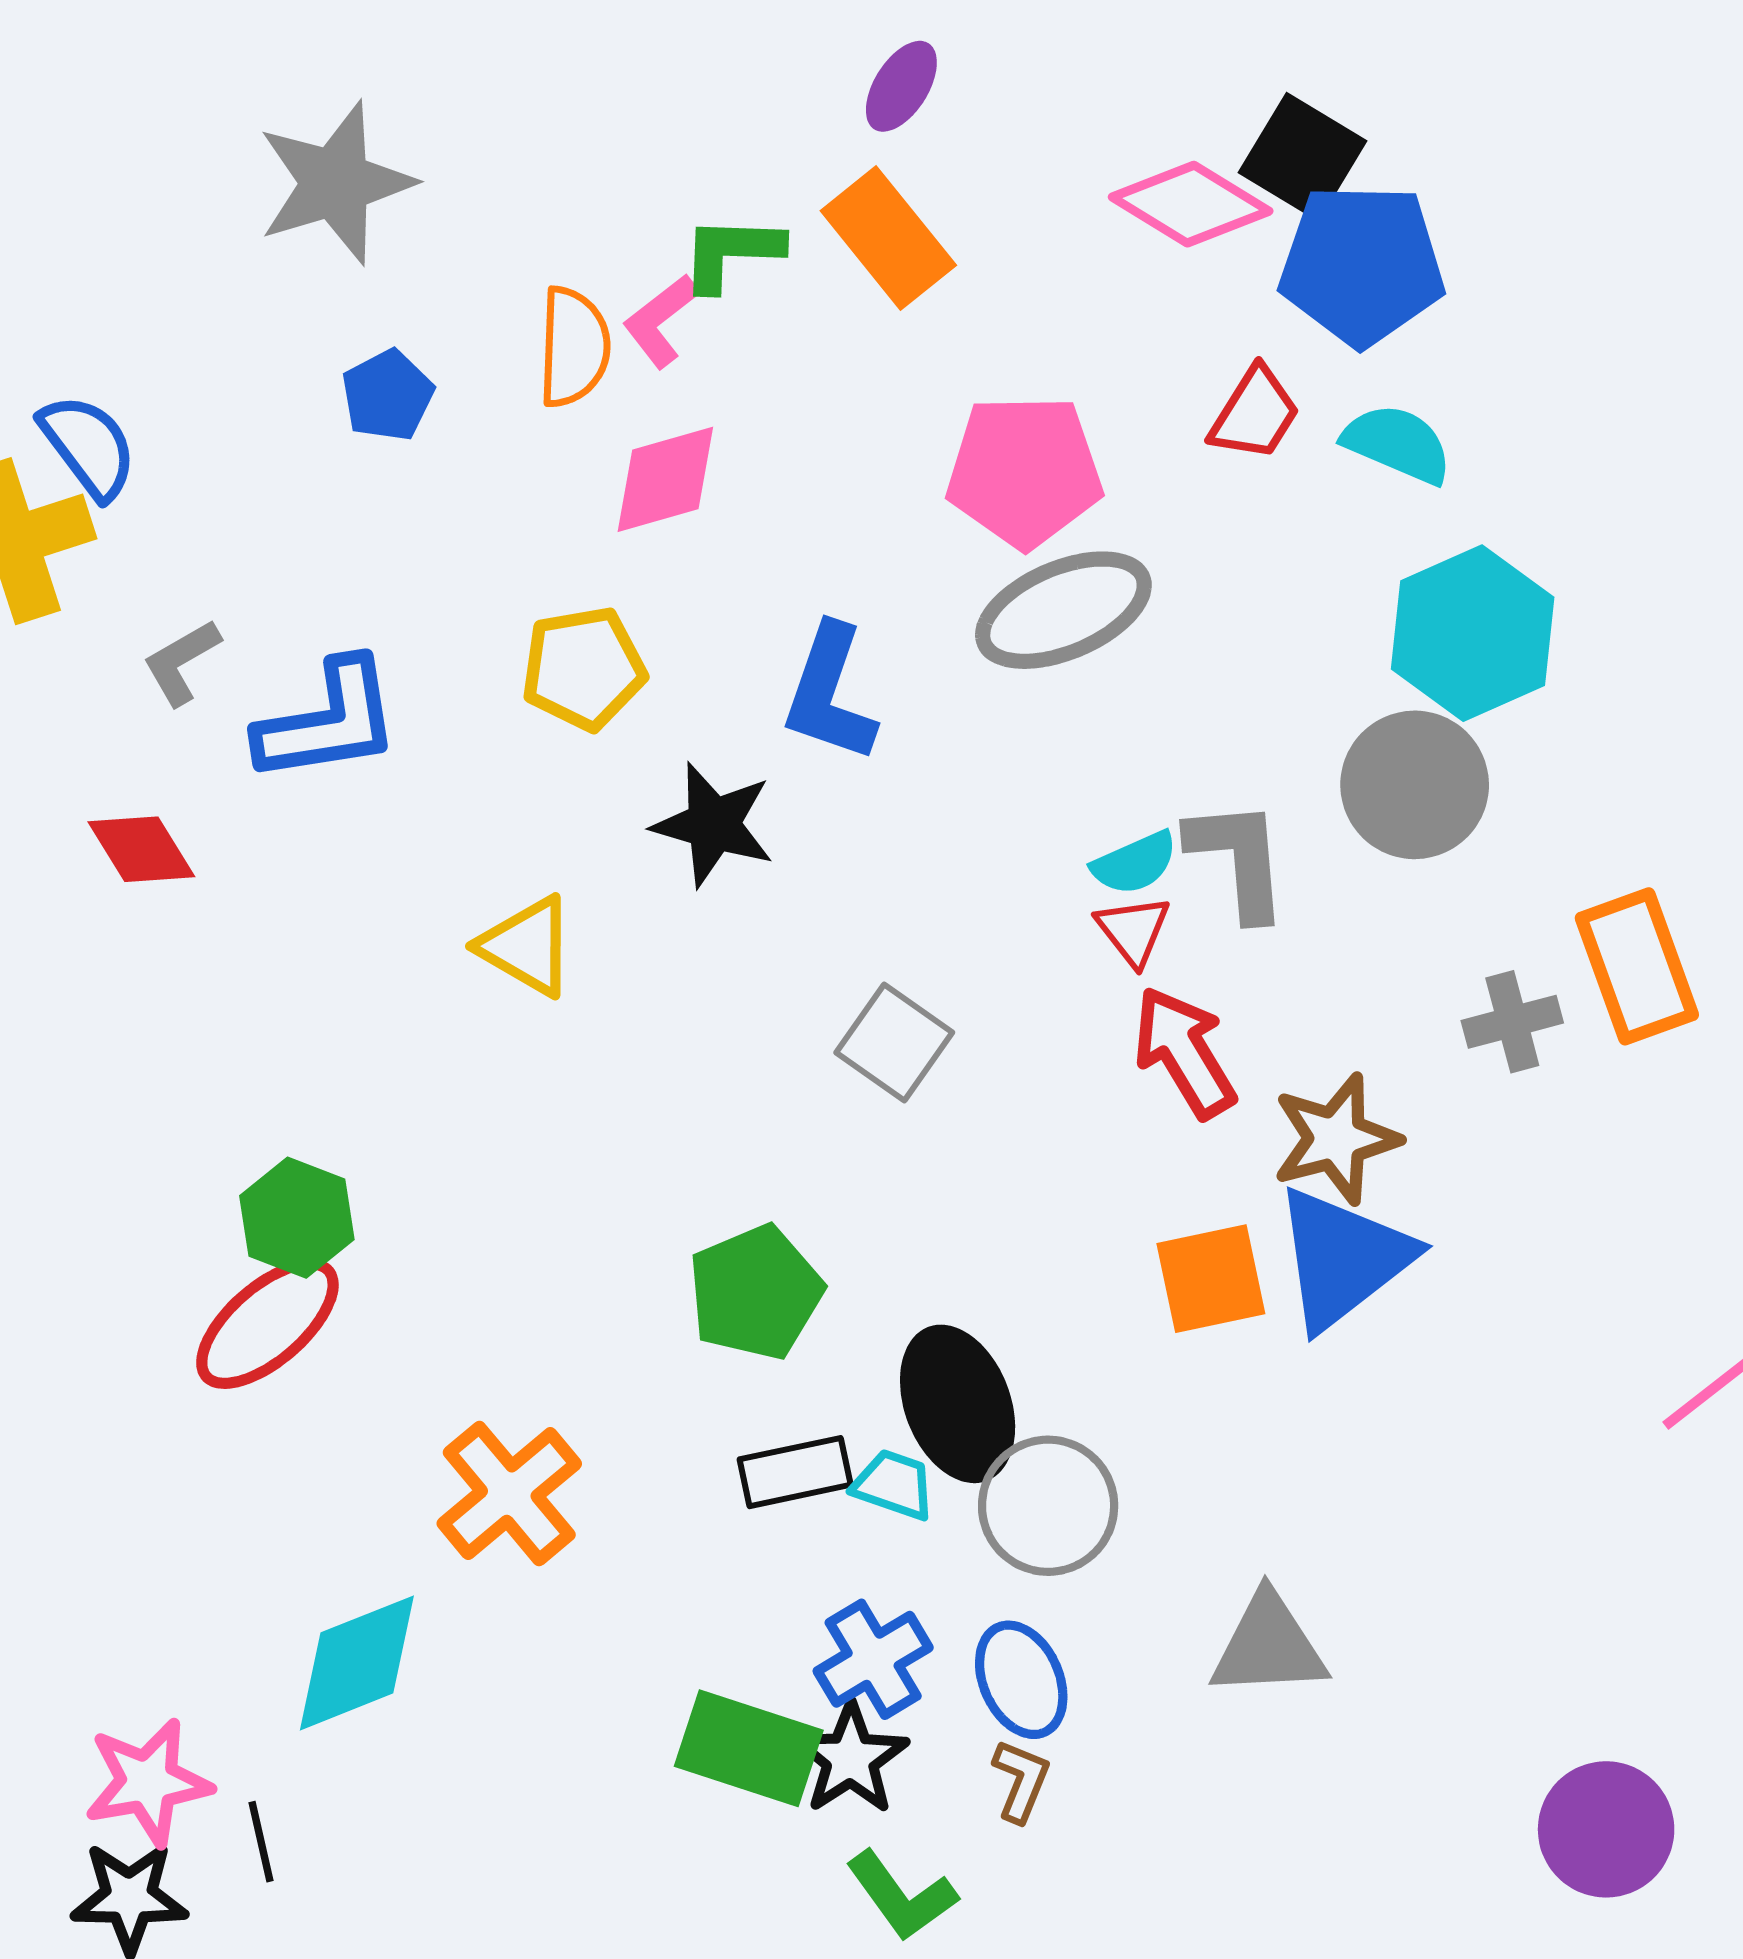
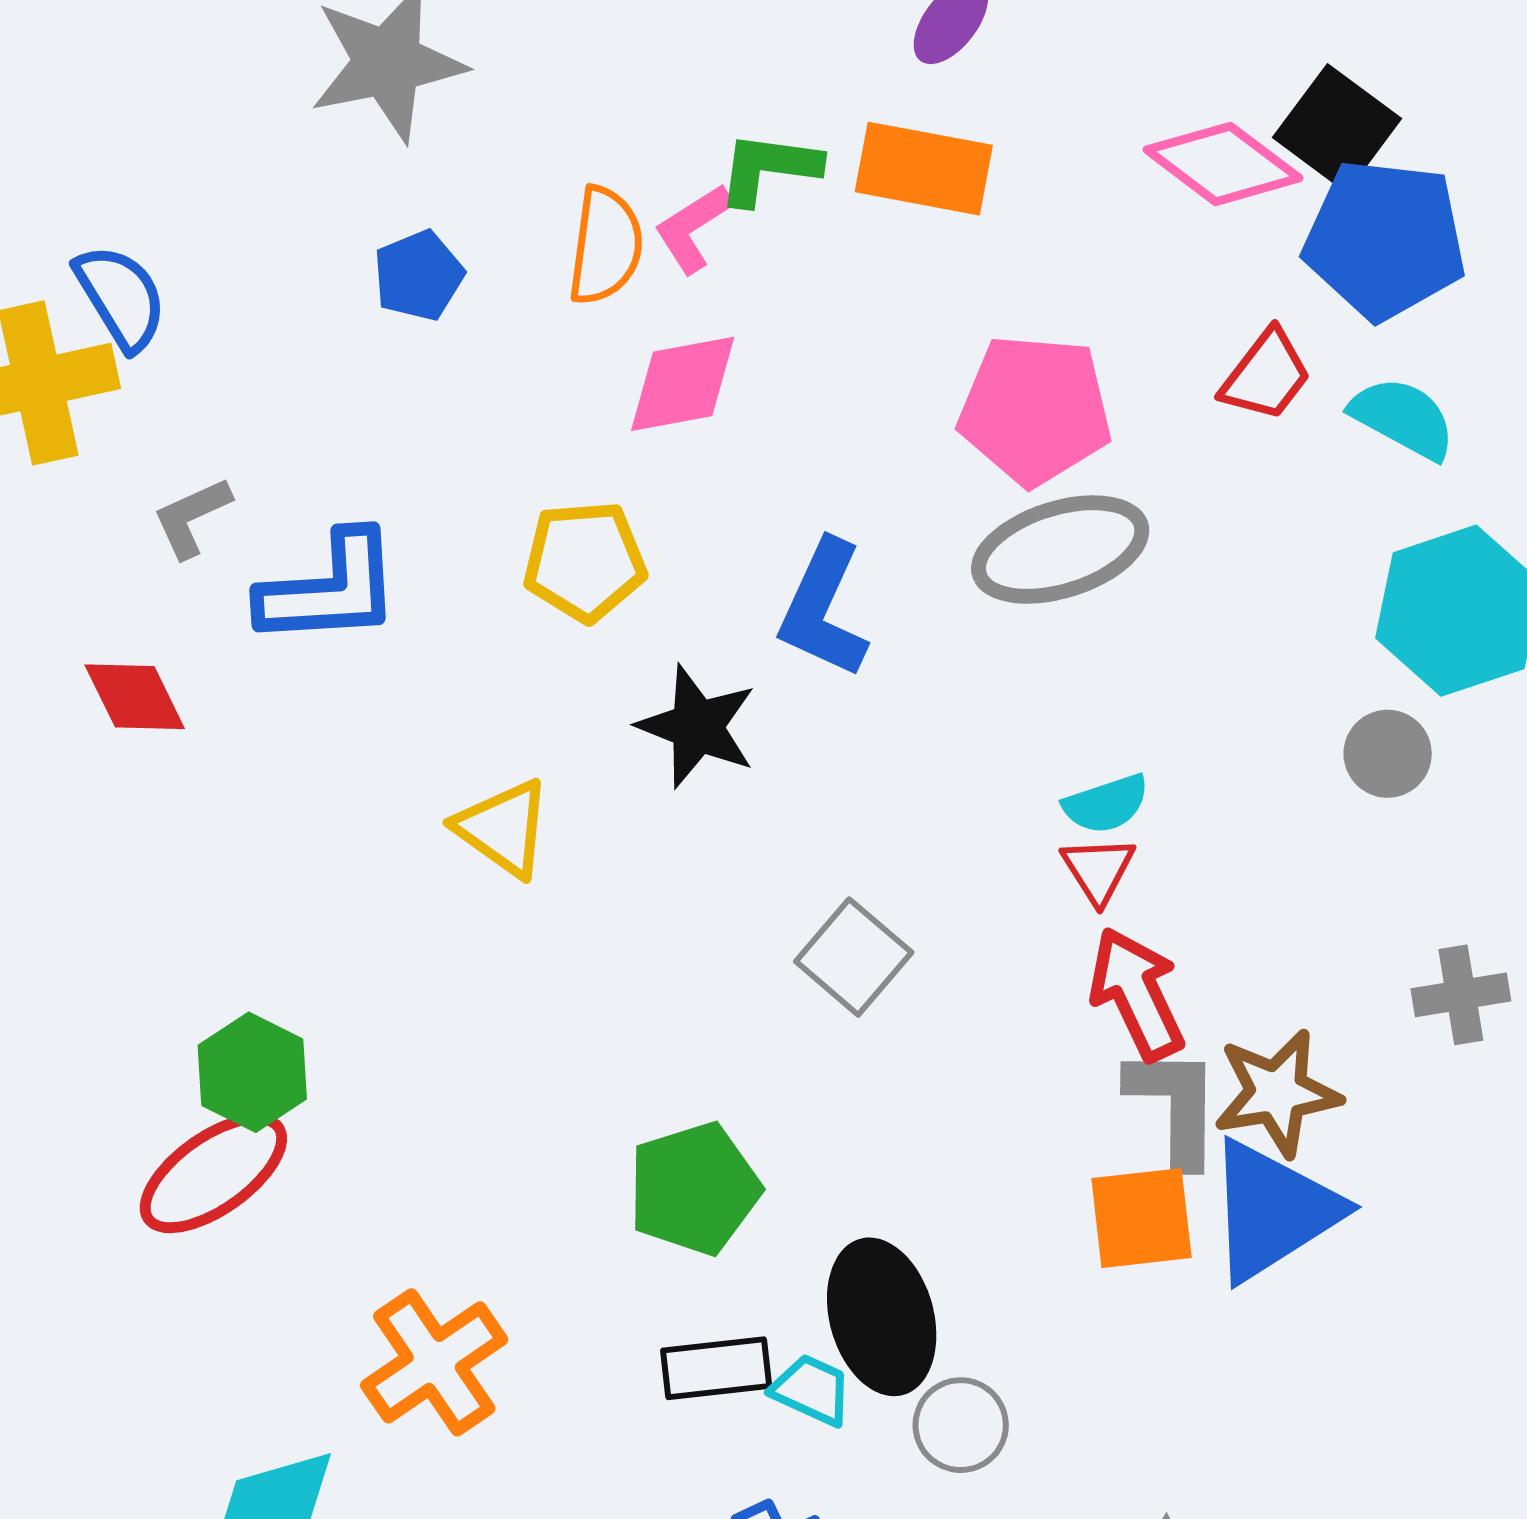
orange rectangle: (888, 238) -> (924, 169), turned -46
gray circle: (1415, 785) -> (1388, 754), size x0.6
gray L-shape: (1238, 859) -> (1175, 1106), moved
gray circle: (1048, 1506) -> (961, 1425), size x0.7

